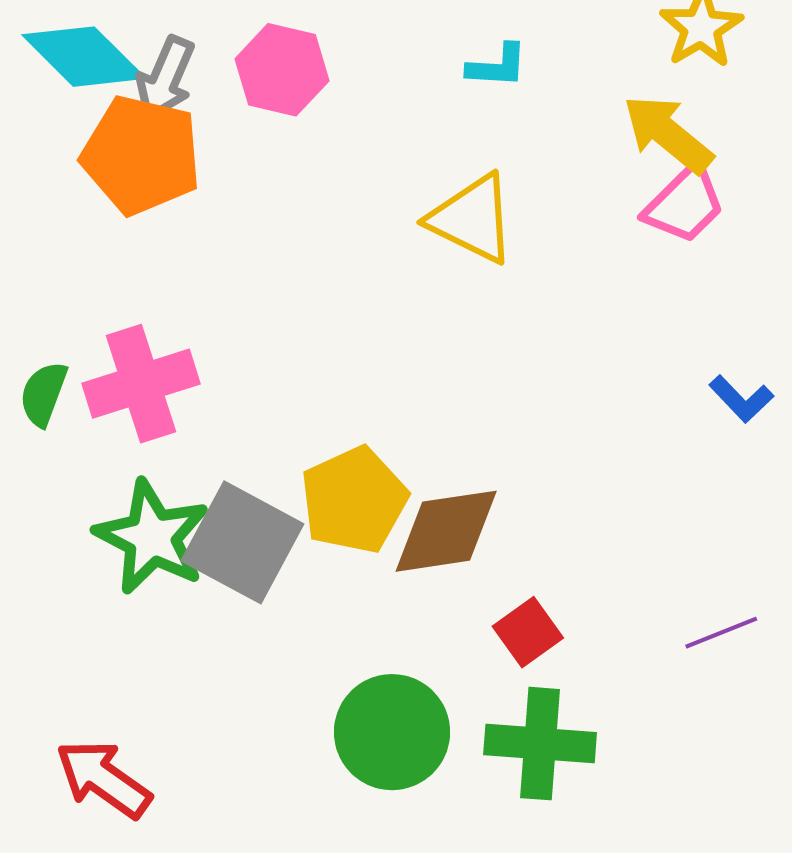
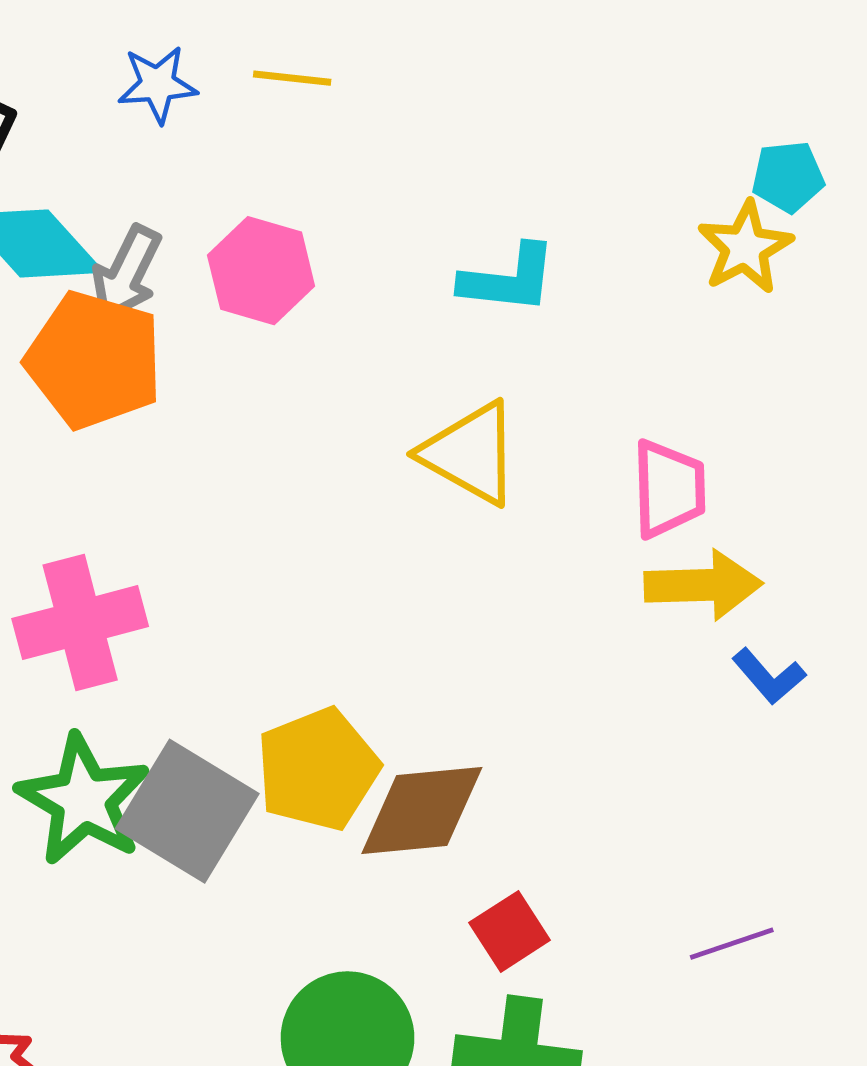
cyan L-shape: (497, 66) -> (509, 279), size x1.4
yellow arrow: (668, 134) -> (703, 585), moved, turned 136
pink trapezoid: (685, 204) -> (669, 489), moved, turned -50

